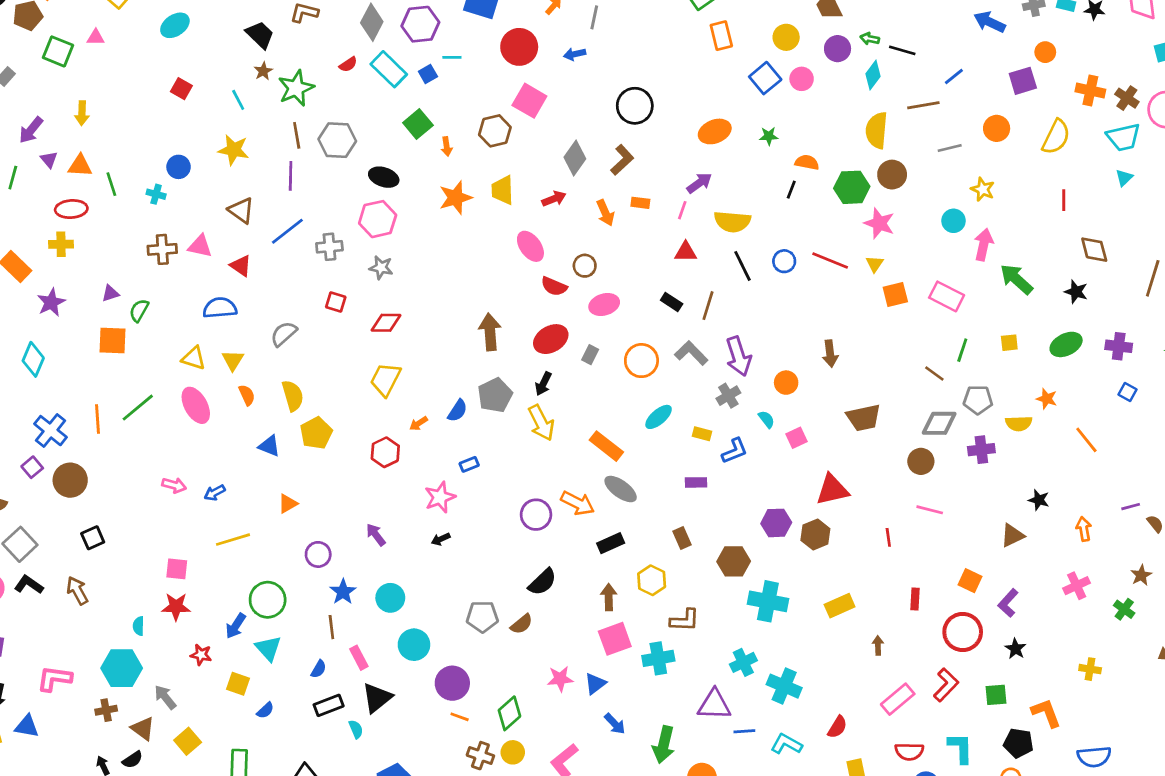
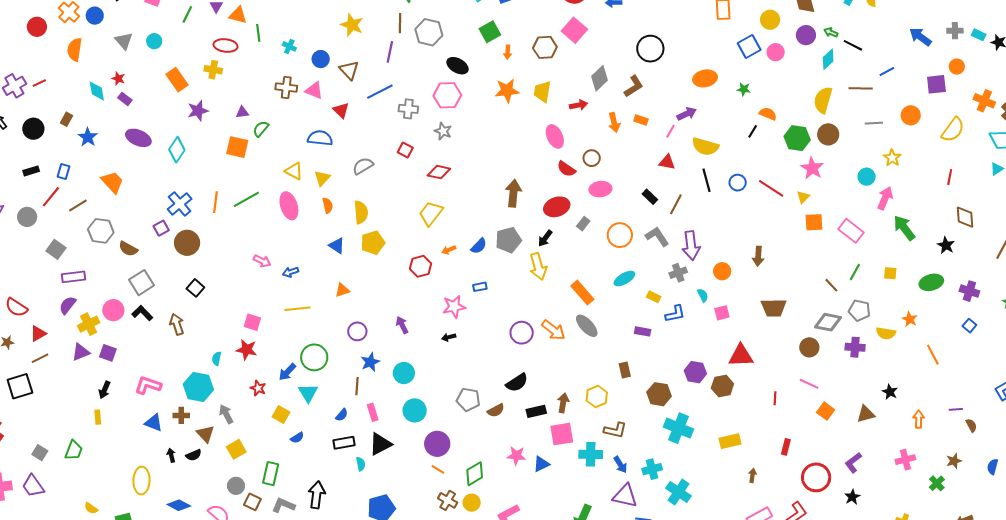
blue circle: (179, 167) -> (321, 59), moved
black square: (93, 538) -> (195, 288), turned -36
black rectangle: (611, 543) -> (536, 411), moved
orange square: (970, 581) -> (826, 411), moved
blue arrow: (615, 724) -> (620, 465), moved
blue triangle: (27, 726) -> (154, 423), moved

